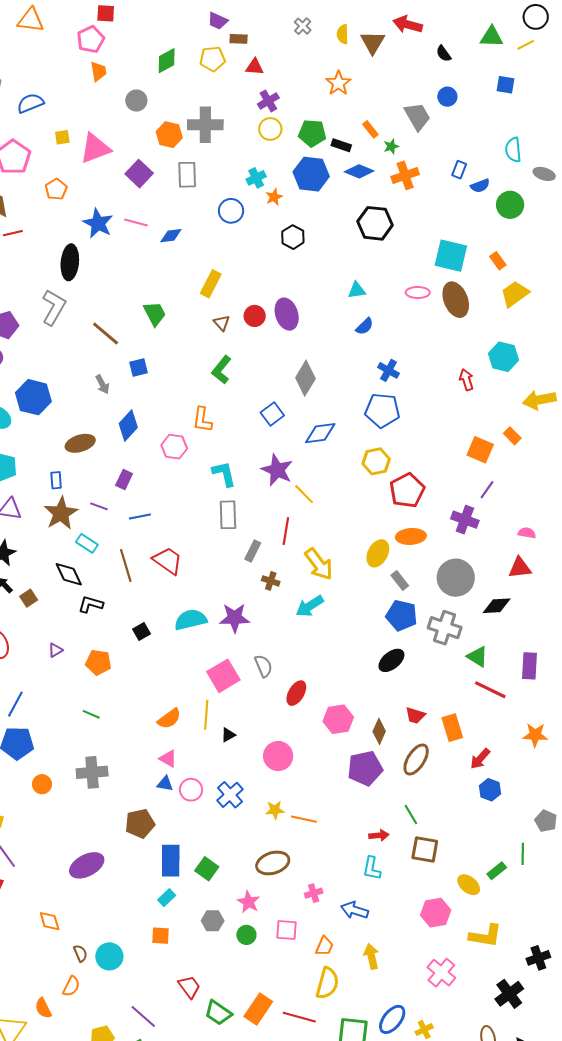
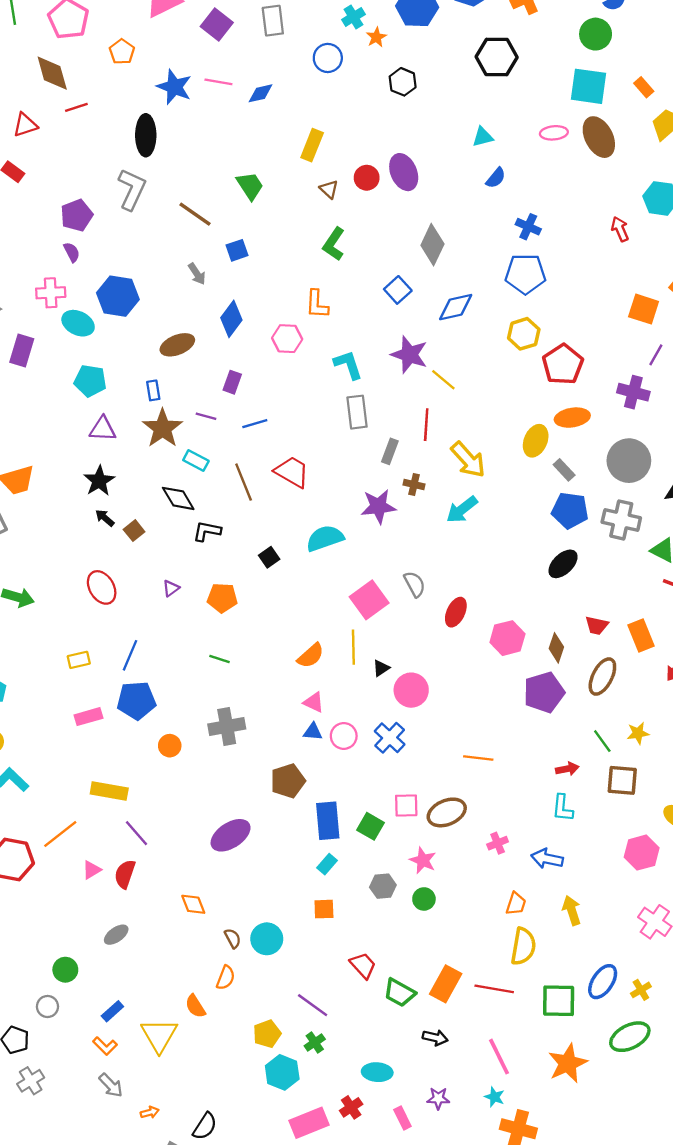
green circle: (510, 205) -> (596, 34), moved
purple star: (235, 618) -> (378, 506), moved
pink circle: (278, 756) -> (411, 690), moved
yellow star: (275, 810) -> (638, 733), moved
pink square: (287, 930) -> (406, 806), moved

